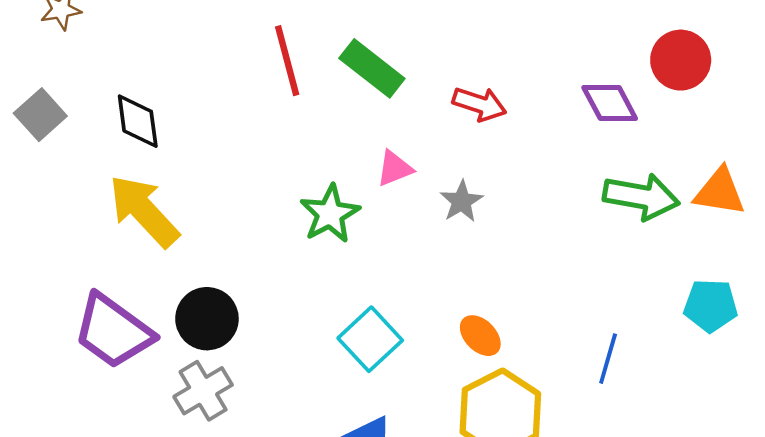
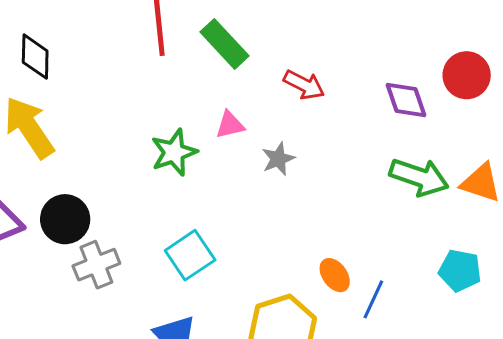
orange ellipse: (480, 336) -> (335, 275), moved
gray cross: (203, 391) -> (96, 265), moved

